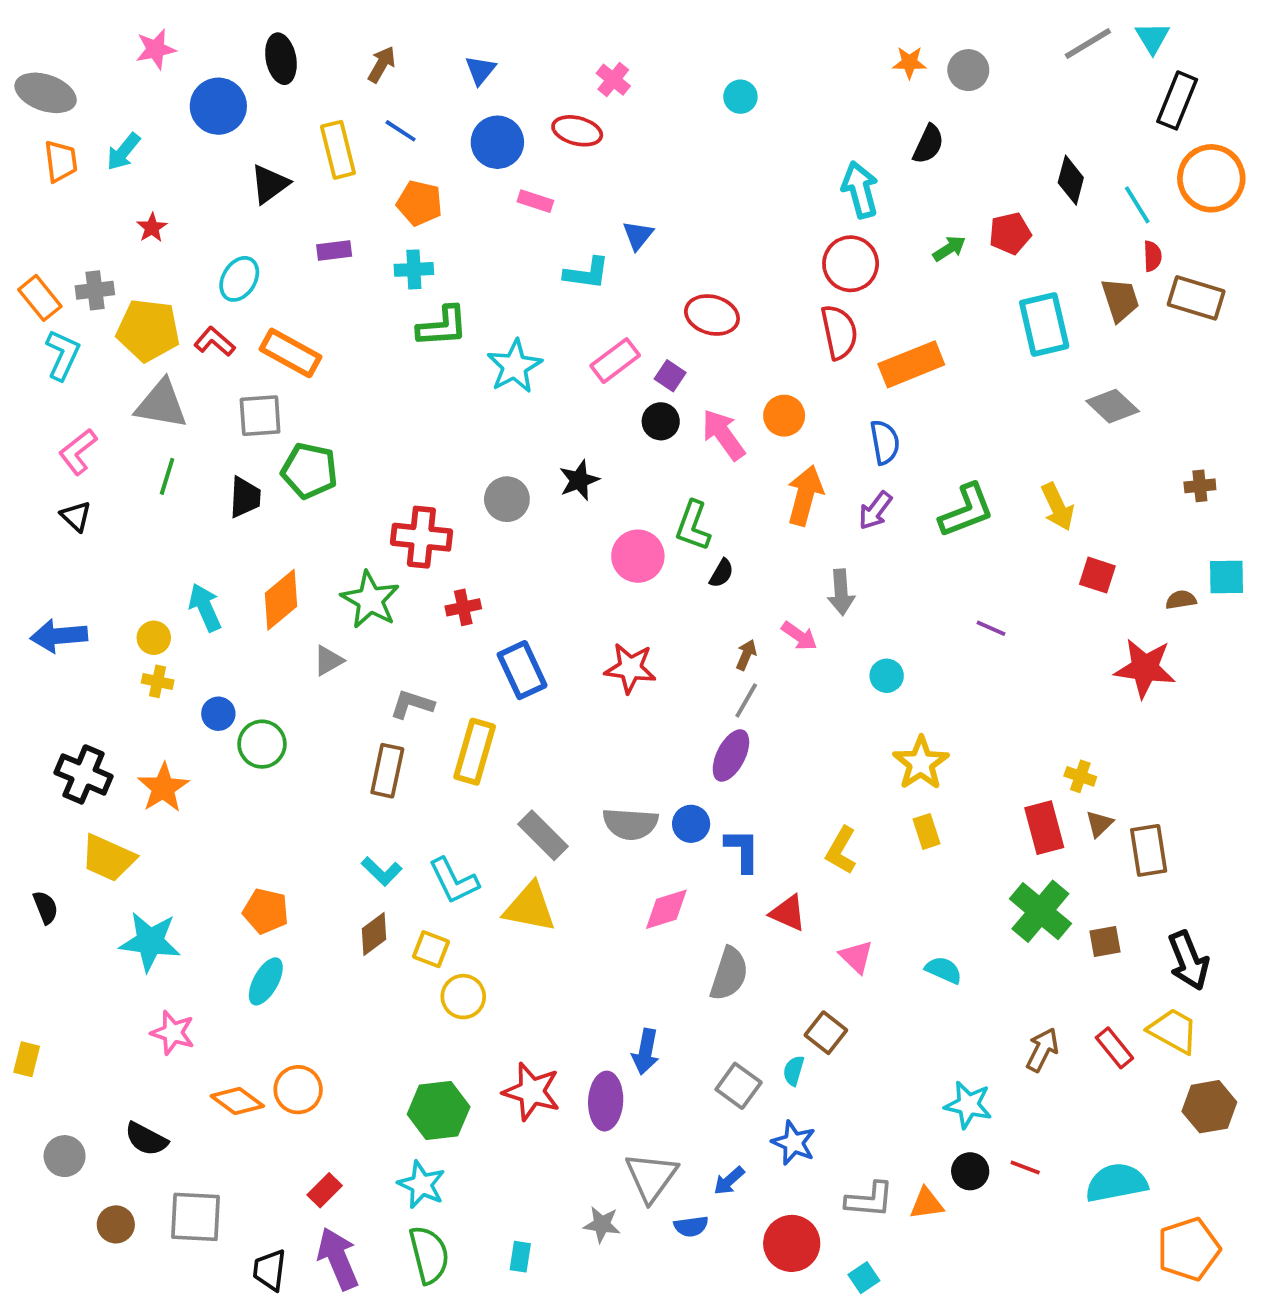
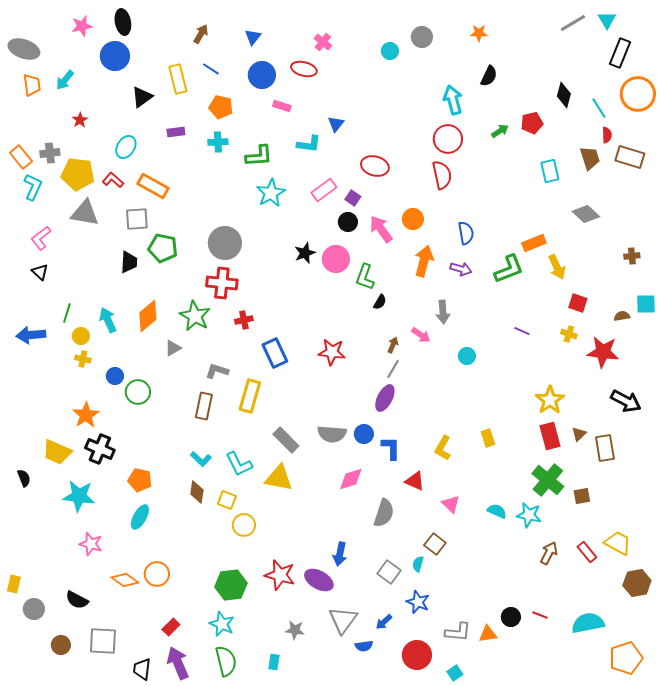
black ellipse: (281, 59) -> (123, 22), moved
gray circle: (968, 70) -> (422, 37), moved
cyan rectangle: (1044, 324) -> (550, 171), size x0.7
green L-shape: (442, 326) -> (259, 156), moved
orange rectangle: (911, 364) -> (534, 243), moved, size x0.7
green line: (167, 476) -> (67, 313), moved
gray circle: (507, 499) -> (225, 243), moved, size x1.4
purple arrow: (875, 511) -> (461, 269), turned -110
pink circle: (638, 556) -> (336, 259), moved
yellow star: (921, 763) -> (550, 400), moved
black cross: (84, 774) -> (100, 449), moved
yellow cross: (1080, 776) -> (569, 334), moved
brown diamond: (374, 934) -> (197, 492), turned -45
black arrow: (1189, 961) -> (626, 401), moved, turned -40
yellow rectangle: (27, 1059) -> (14, 584), moved
purple ellipse: (606, 1101) -> (319, 580), turned -64
cyan star: (968, 1105) -> (529, 515), moved
gray star: (602, 1224) -> (295, 630), moved

